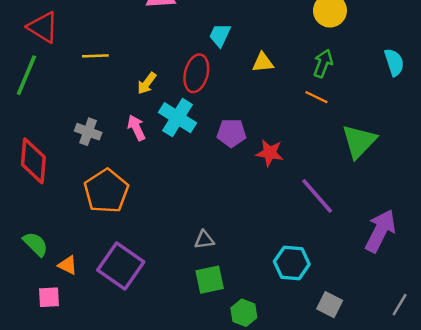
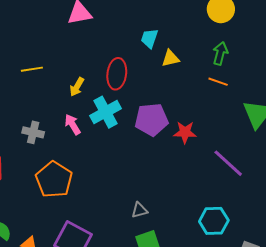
cyan trapezoid: (220, 35) -> (149, 38), moved
cyan cross: (177, 118) -> (106, 112), turned 36
purple pentagon: (231, 133) -> (151, 120), size x1.4

